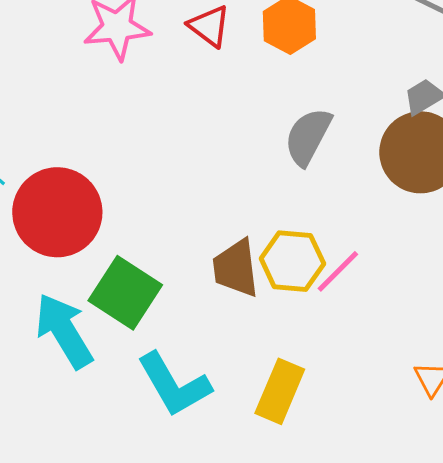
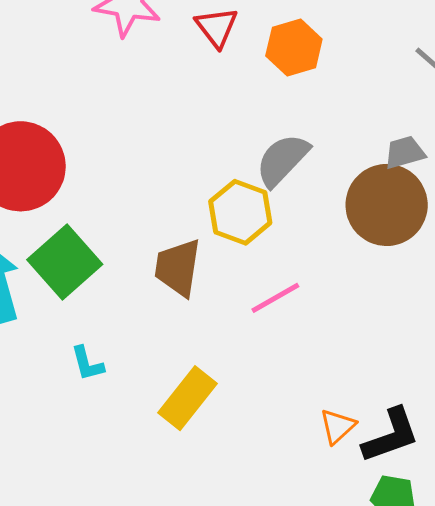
yellow hexagon: (292, 261) -> (240, 212), moved
cyan L-shape: (174, 385) -> (87, 364), size x0.5

